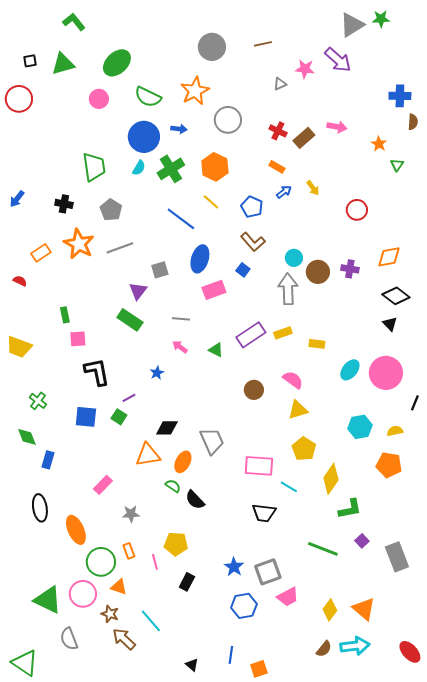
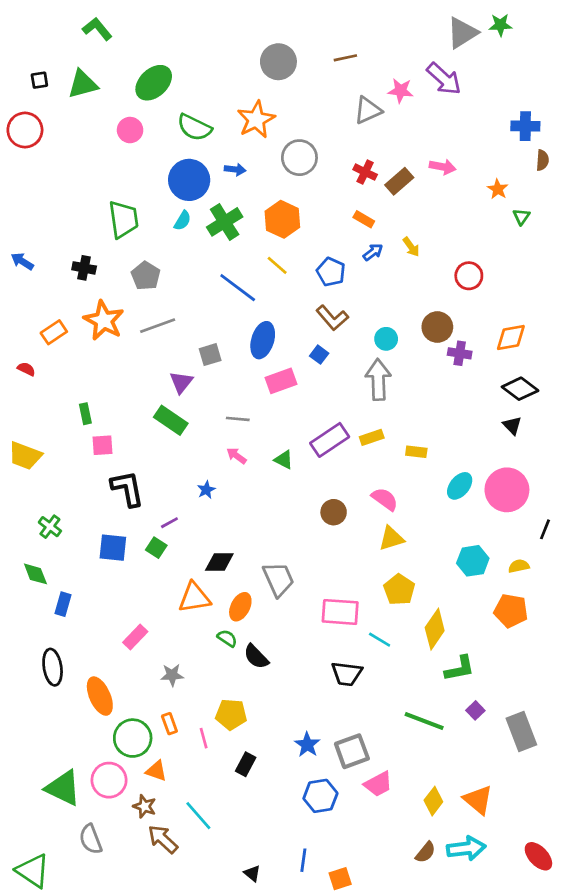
gray triangle: (280, 84) -> (368, 110), size x1.6
blue arrow: (17, 199) -> (22, 261), turned 84
brown circle: (318, 272) -> (437, 327), moved

